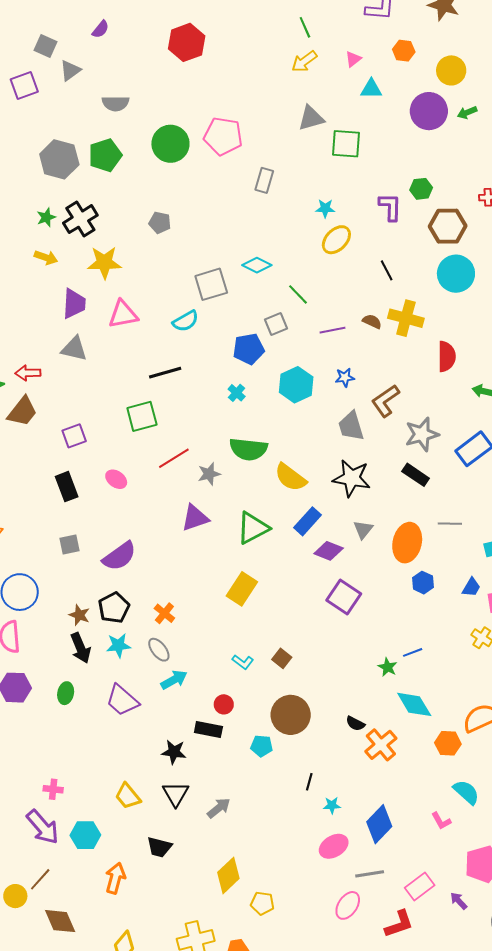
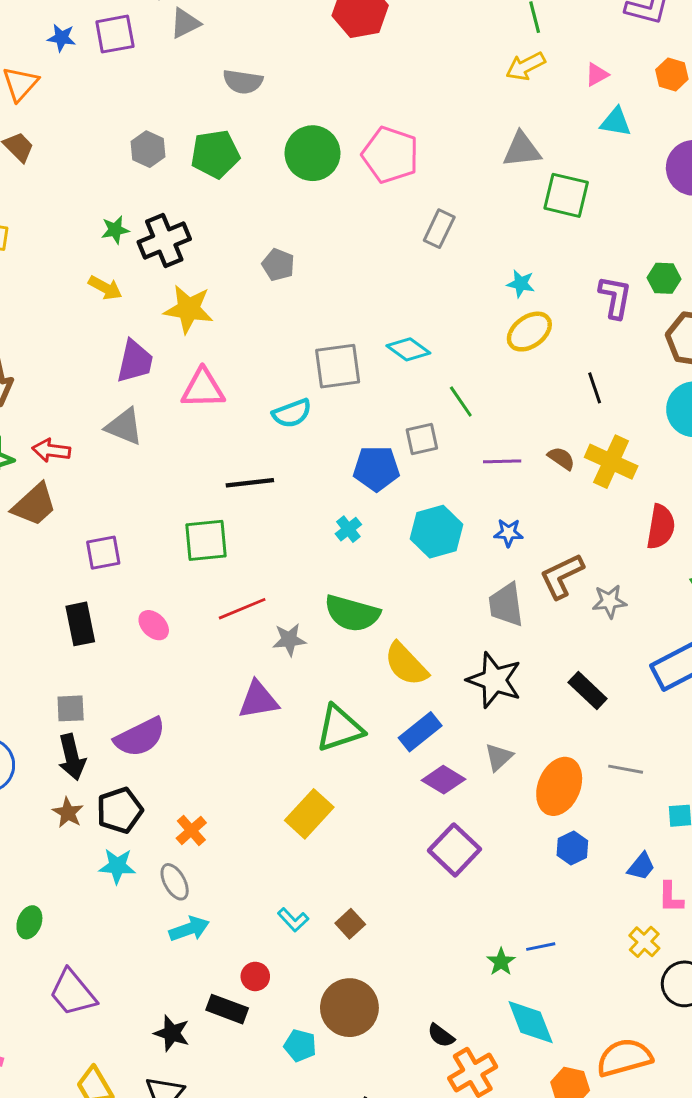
gray hexagon: (59, 159) -> (148, 149), size x0.6
gray star: (422, 434) -> (609, 601), moved, size x0.7
black arrow: (81, 648) -> (72, 757), moved
purple trapezoid: (122, 700) -> (73, 993), moved

